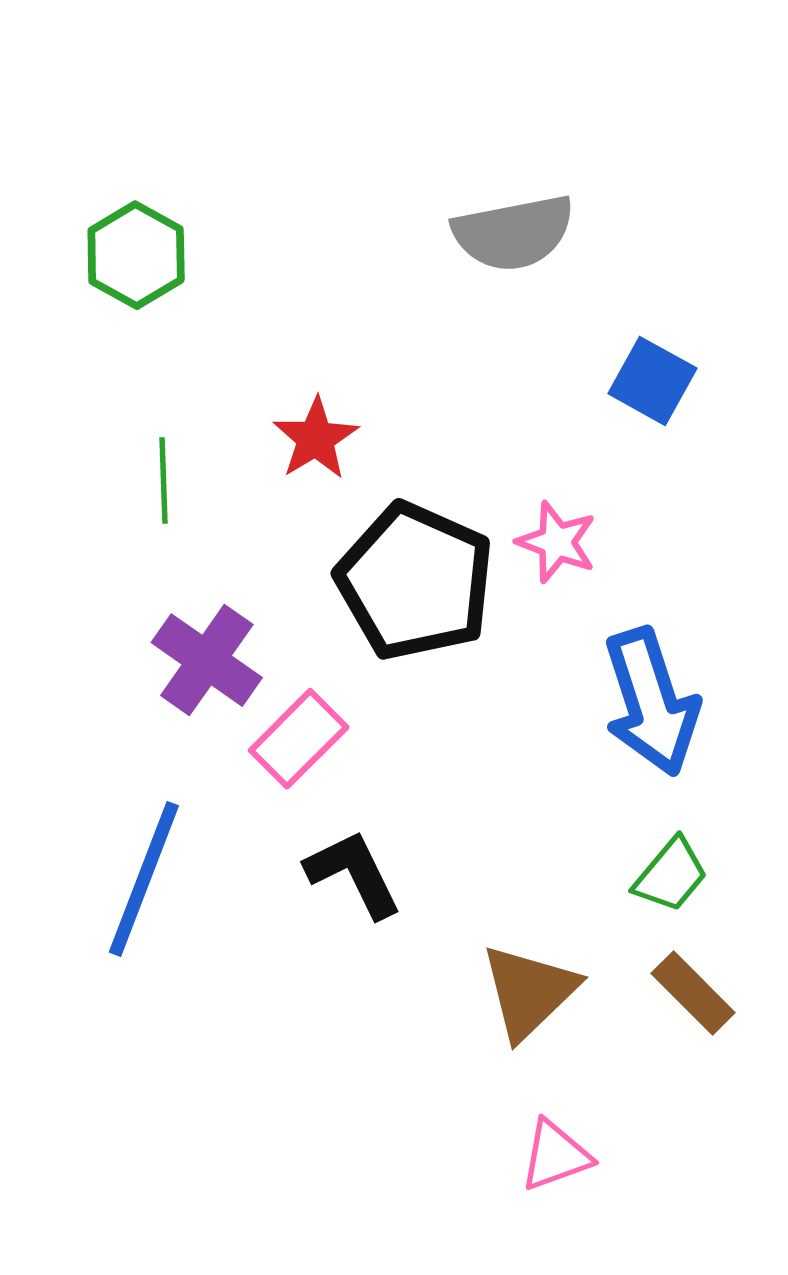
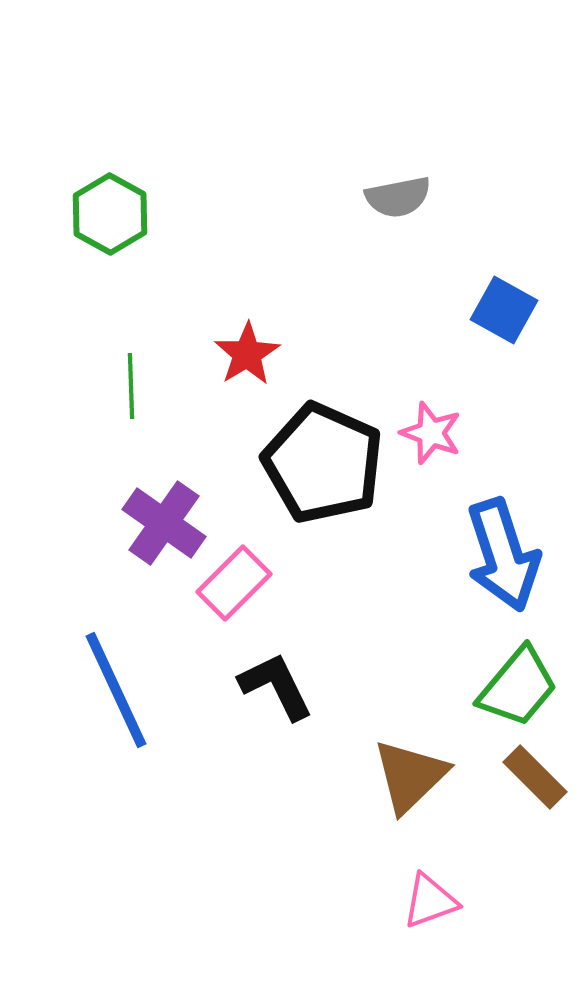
gray semicircle: (514, 233) -> (398, 197), size x0.7
green trapezoid: (671, 875) -> (518, 687), size x1.4
blue line: (144, 879) -> (116, 690), turned -46

